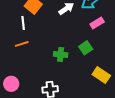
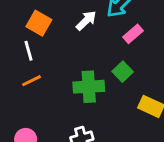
green cross: (61, 55) -> (89, 87), size x1.5

